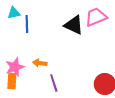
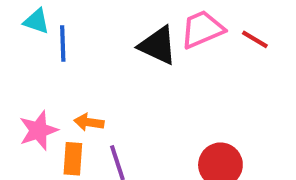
cyan triangle: (14, 13) -> (36, 21), turned 32
orange rectangle: (12, 81) -> (73, 159), moved

